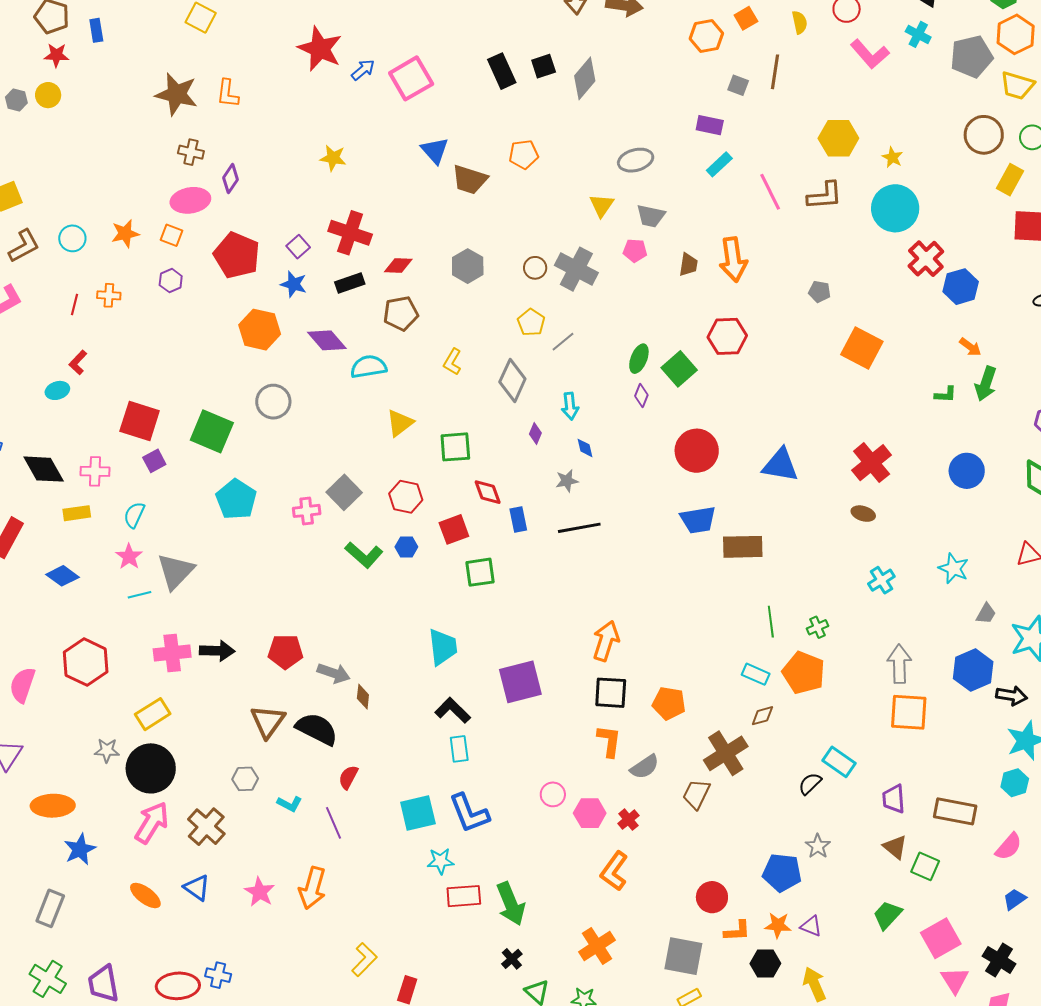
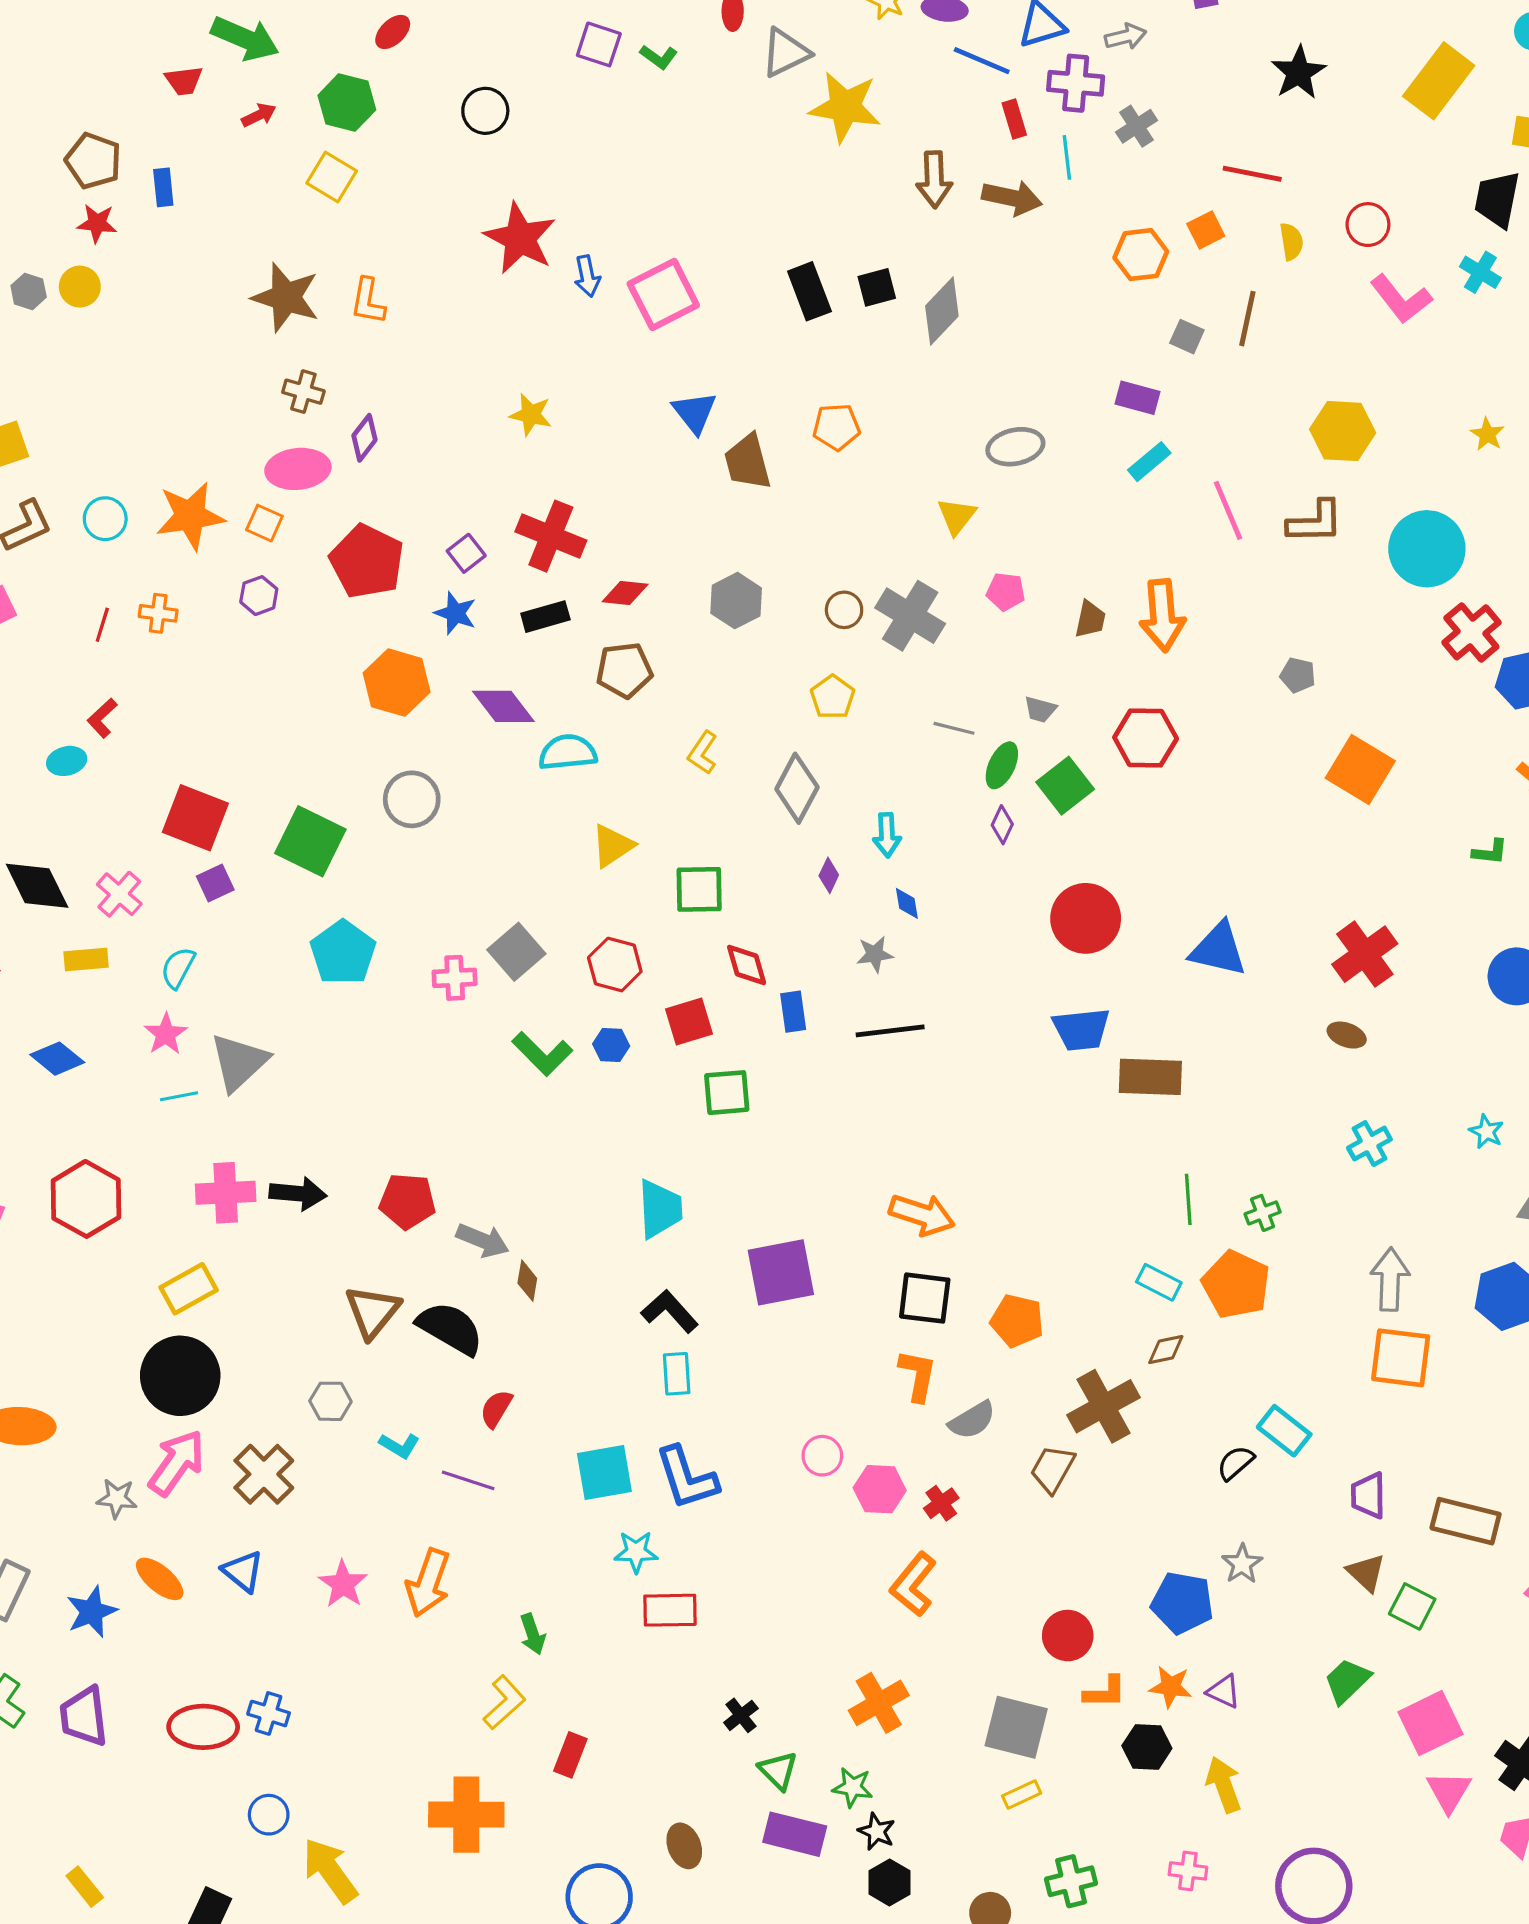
blue arrow: (363, 70) -> (587, 276), turned 115
yellow star: (892, 157) -> (1487, 434), moved
brown trapezoid: (470, 179) -> (748, 462), turned 54
gray trapezoid: (651, 216) -> (1040, 709), moved, size x0.7
orange star: (125, 234) -> (190, 516), size x1.5
gray line: (563, 342) -> (954, 728), moved, turned 50
pink cross: (95, 471) -> (119, 894), turned 36
cyan star: (954, 568) -> (1486, 1132), size x0.7
orange arrow: (606, 641) -> (922, 1215), turned 87
gray star: (107, 750) -> (117, 1498), moved
purple line: (334, 823) -> (468, 1480), turned -52
blue star: (80, 849) -> (92, 1612), moved
green arrow: (511, 904) -> (533, 1634), moved, size x0.6

